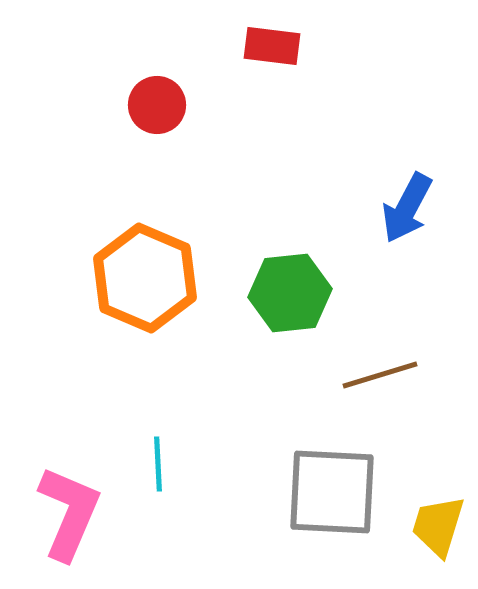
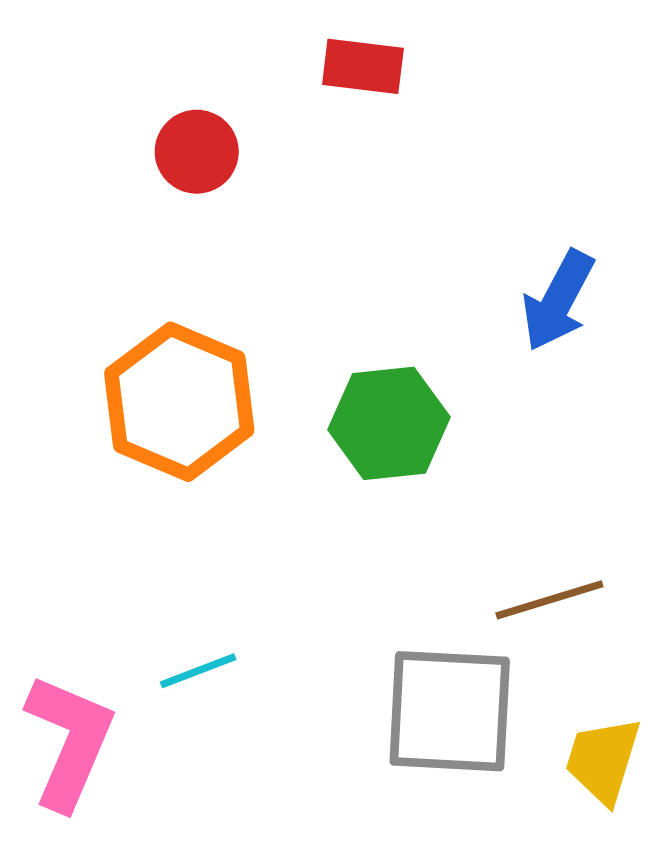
brown line: (380, 375) -> (549, 600), moved
cyan line: (158, 464) -> (198, 671), turned 72

